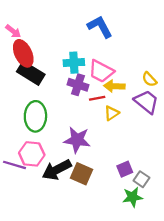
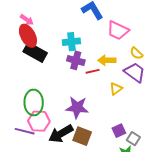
pink arrow: (13, 31) -> (27, 20), moved
pink trapezoid: (101, 71) -> (118, 30), moved
yellow triangle: (112, 113) -> (116, 89), moved
green ellipse: (35, 116) -> (34, 102), moved

